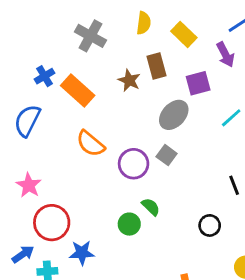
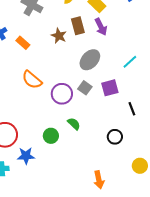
purple arrow: (225, 55) -> (101, 27), moved
purple square: (198, 83) -> (110, 88), moved
orange rectangle: (78, 90) -> (23, 43), size x0.6
green circle: (129, 224) -> (51, 136), moved

